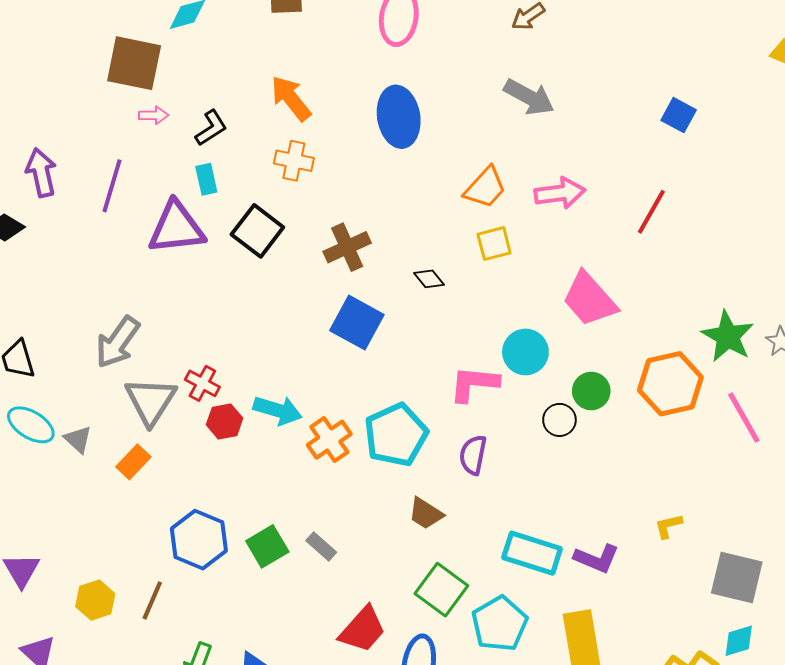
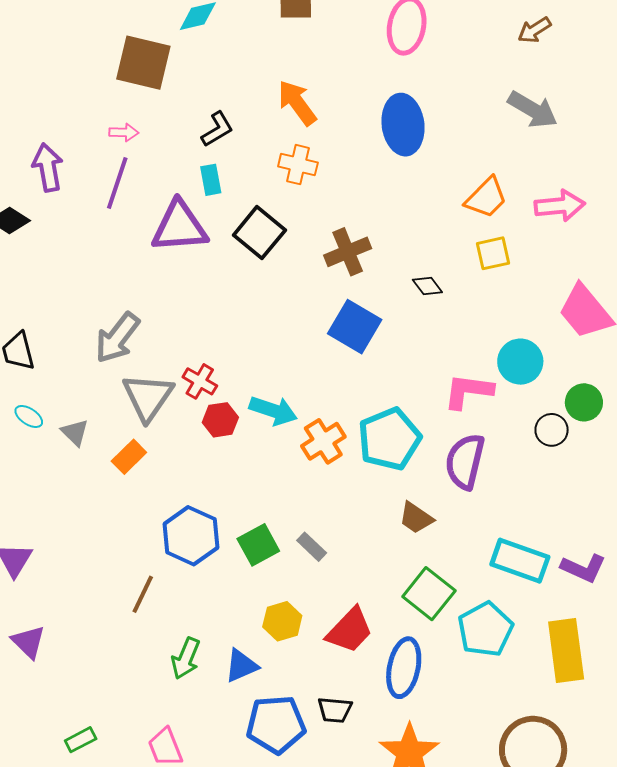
pink arrow: (154, 115) -> (124, 132), moved
cyan ellipse: (31, 425) -> (29, 416), size x0.6
purple semicircle: (473, 455) -> (465, 461), size x1.4
yellow hexagon: (95, 600) -> (282, 621), moved

